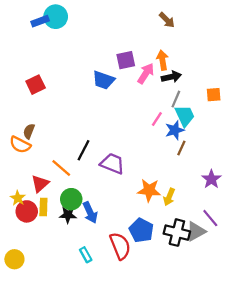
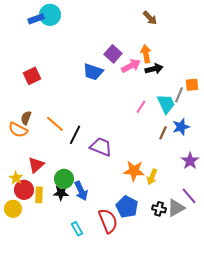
purple square: (126, 60) -> (113, 54), turned -36
pink arrow: (146, 73) -> (131, 66), turned 30
gray line: (176, 99) -> (179, 95), moved
blue star: (175, 130) -> (181, 127), moved
orange line: (61, 168) -> (55, 124), moved
yellow rectangle: (43, 207) -> (39, 195), moved
black cross: (177, 233) -> (159, 209), size x0.6
yellow circle: (14, 259) -> (13, 209), moved

